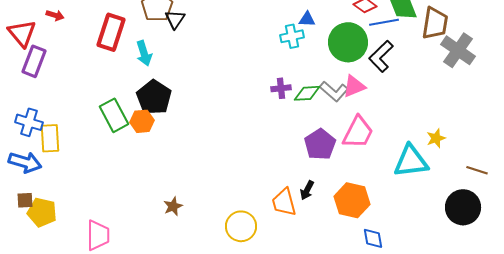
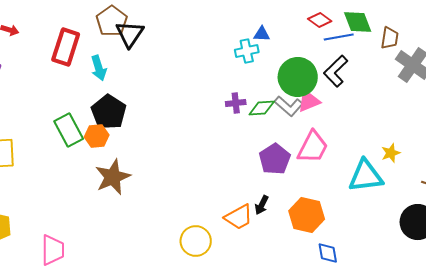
black triangle: (175, 19) -> (130, 34), size x1.4
brown trapezoid: (435, 23) -> (390, 38), size x0.7
green circle: (348, 42) -> (298, 77), moved
orange trapezoid: (284, 202) -> (239, 217), turned -104
brown star: (173, 206) -> (113, 177), moved, size x1.8

